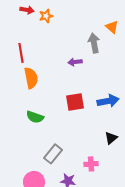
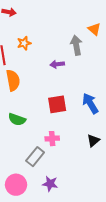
orange star: (46, 16) -> (24, 43), moved
blue arrow: (108, 101) -> (90, 103), turned -110
pink cross: (91, 164) -> (52, 139), moved

